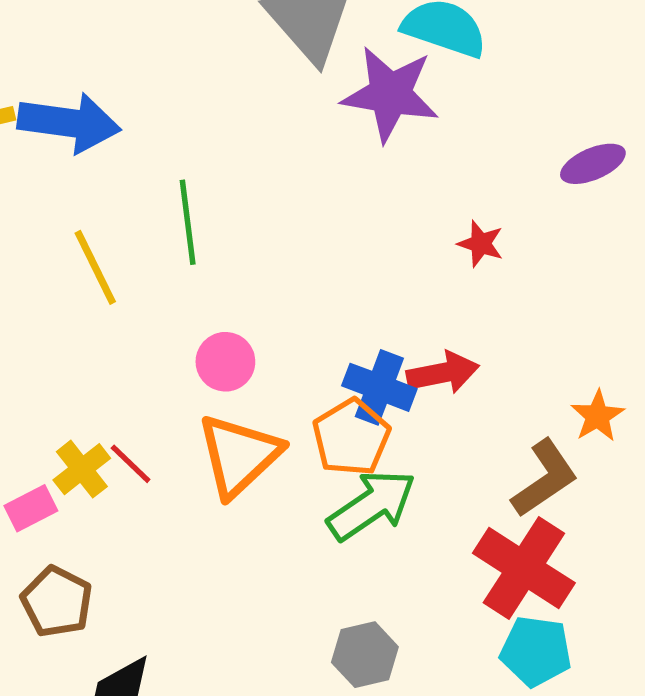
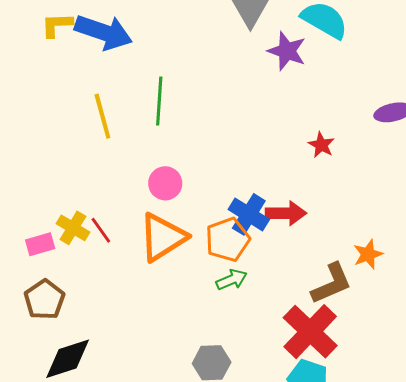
purple star: (390, 94) -> (287, 51), size x0.7
yellow cross: (82, 469) -> (73, 228), turned -32
green arrow: (372, 505) -> (232, 280), size x0.6

